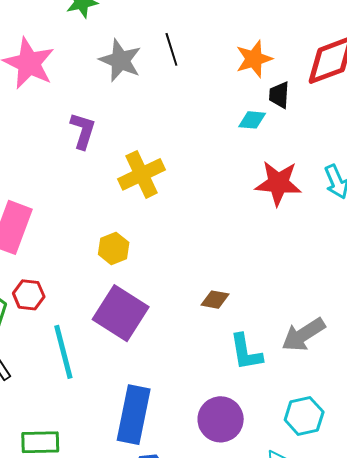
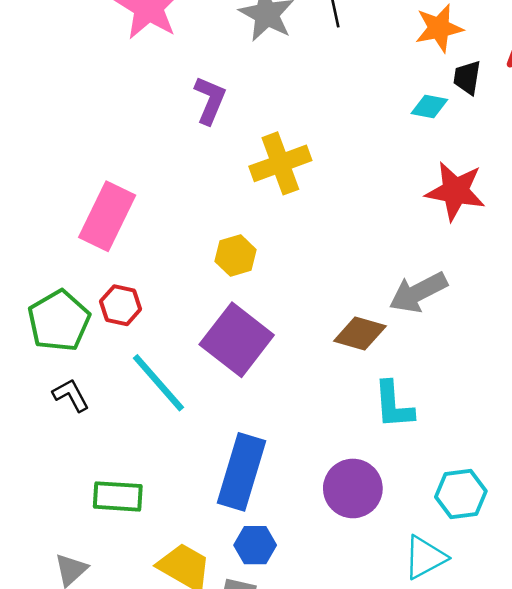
brown diamond: (215, 300) -> (360, 333), size x1.4
gray arrow: (303, 335) -> (418, 292), moved
cyan line: (63, 352) -> (158, 383), turned -32

